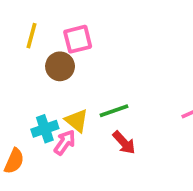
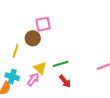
yellow line: (31, 36) -> (16, 51), moved
cyan cross: (45, 129) -> (12, 77), moved, turned 32

